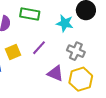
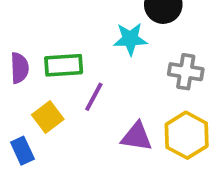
green rectangle: (30, 14) -> (64, 65), moved
gray cross: (76, 51) -> (186, 72), moved

